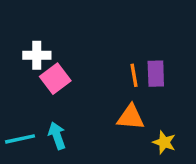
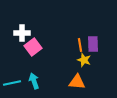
orange triangle: (131, 117) -> (77, 82), moved
yellow star: (164, 142) -> (84, 60), moved

